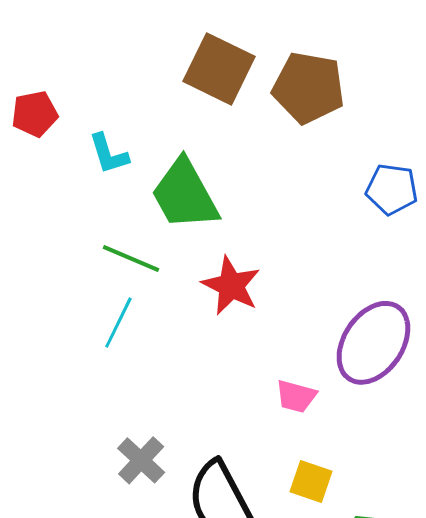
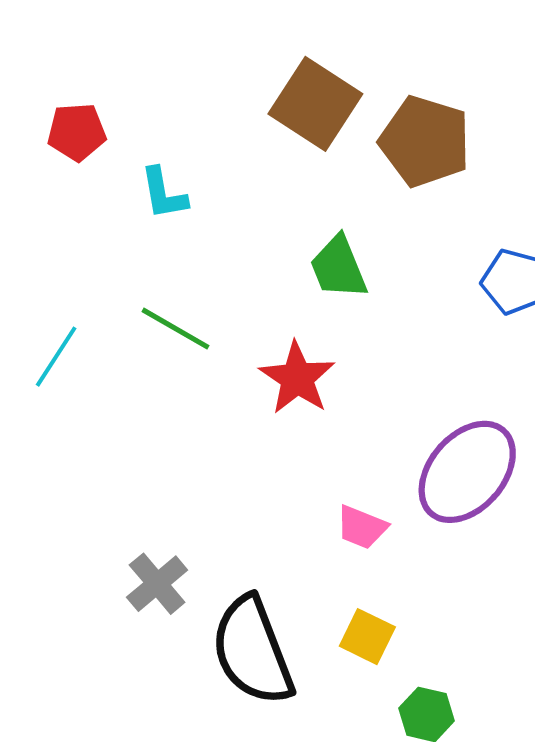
green trapezoid: (185, 195) -> (338, 267), moved, size x0.7
cyan line: (118, 323) -> (56, 357), moved

